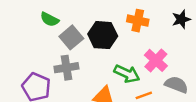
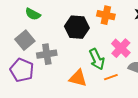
gray square: (71, 37) -> (25, 40), moved
green arrow: (127, 74) -> (97, 59), turned 40

